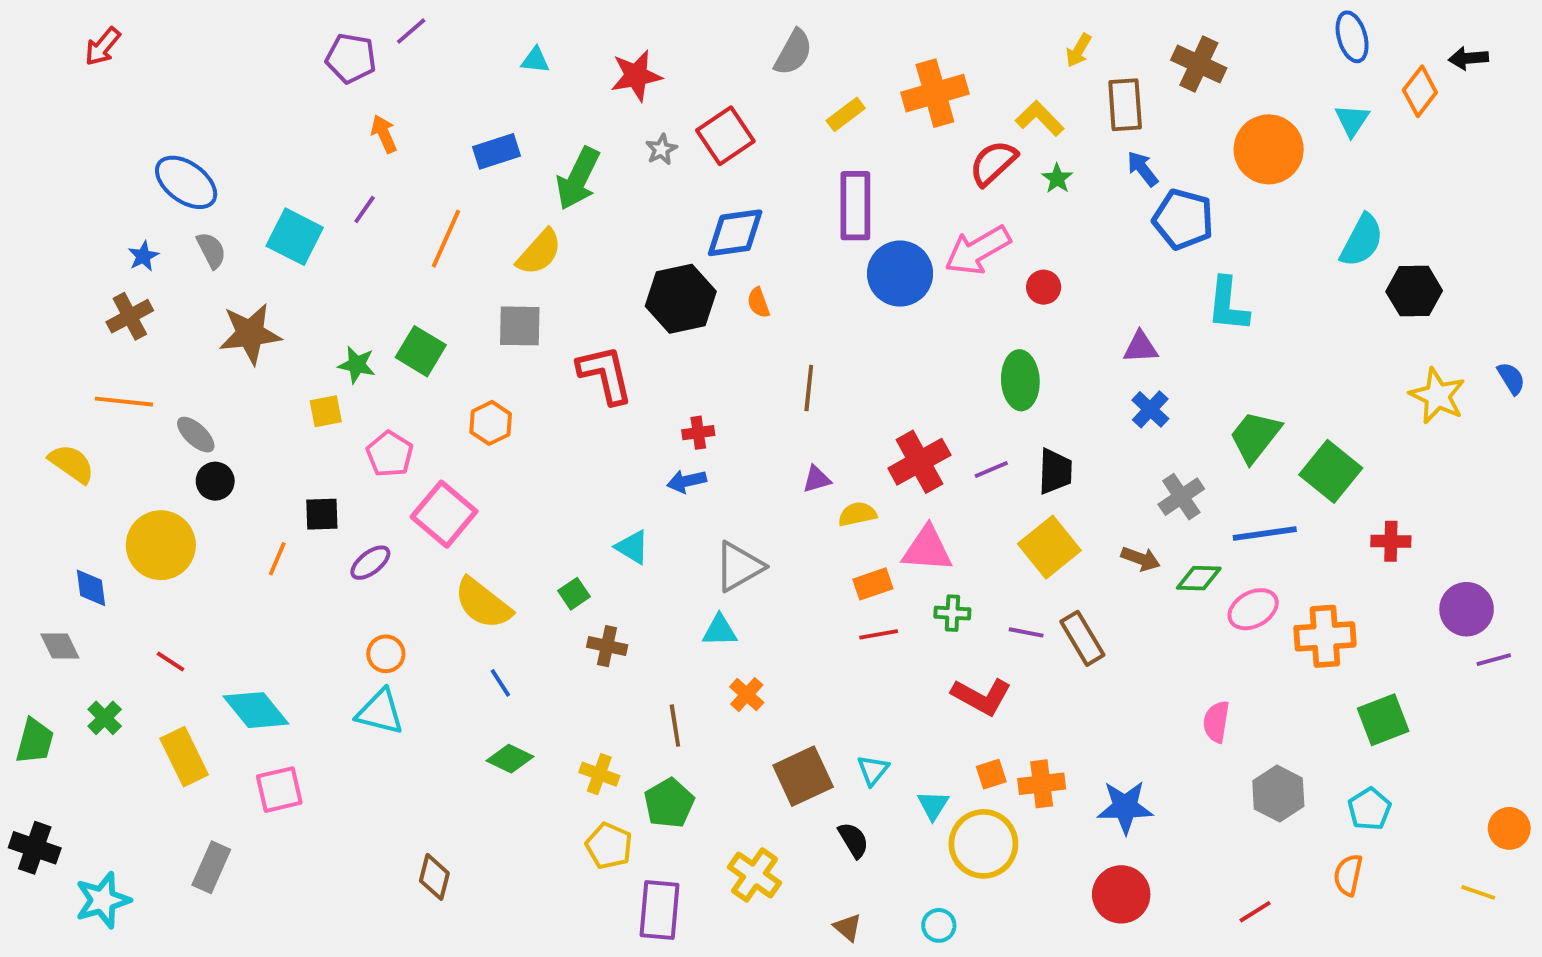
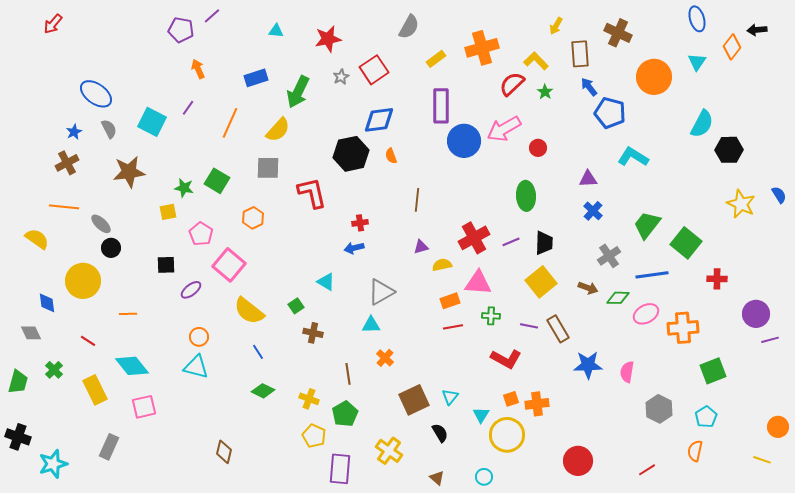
cyan L-shape: (1228, 305) -> (633, 157), turned 116
orange line: (277, 559) -> (128, 314), moved, turned 66
blue star: (1125, 807) -> (588, 365), moved

